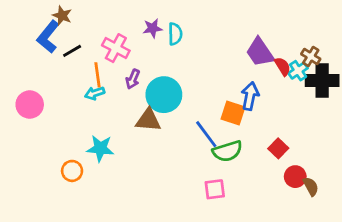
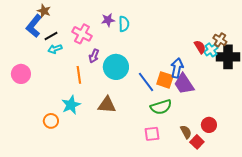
purple trapezoid: (260, 52) -> (184, 84), moved
orange line: (97, 75) -> (79, 75), moved
cyan arrow: (95, 93) -> (55, 49), moved
brown triangle: (148, 120) -> (107, 105), moved
blue line: (206, 134) -> (146, 82), moved
cyan star: (100, 148) -> (71, 105), turned -30
red square: (278, 148) -> (197, 142), moved
brown semicircle: (311, 186) -> (186, 132), moved

